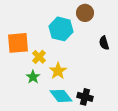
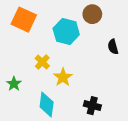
orange square: (18, 43) -> (24, 20), moved, turned 30
green star: (33, 77) -> (14, 84), moved
cyan diamond: (61, 96) -> (47, 104), moved, turned 45

